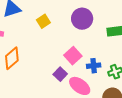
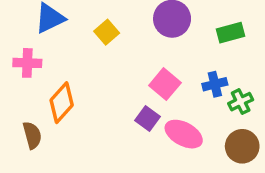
blue cross: (94, 66) -> (215, 84), moved

